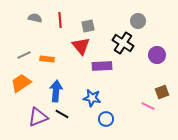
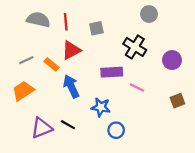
gray semicircle: (35, 18) -> (38, 20), size x1.5
gray circle: (138, 21) -> (149, 14), moved
red triangle: (81, 46) -> (71, 50), moved, turned 42
orange rectangle: (47, 59) -> (51, 64), turned 32
blue arrow: (56, 91) -> (71, 86), moved, turned -30
pink line: (148, 106) -> (137, 87), moved

